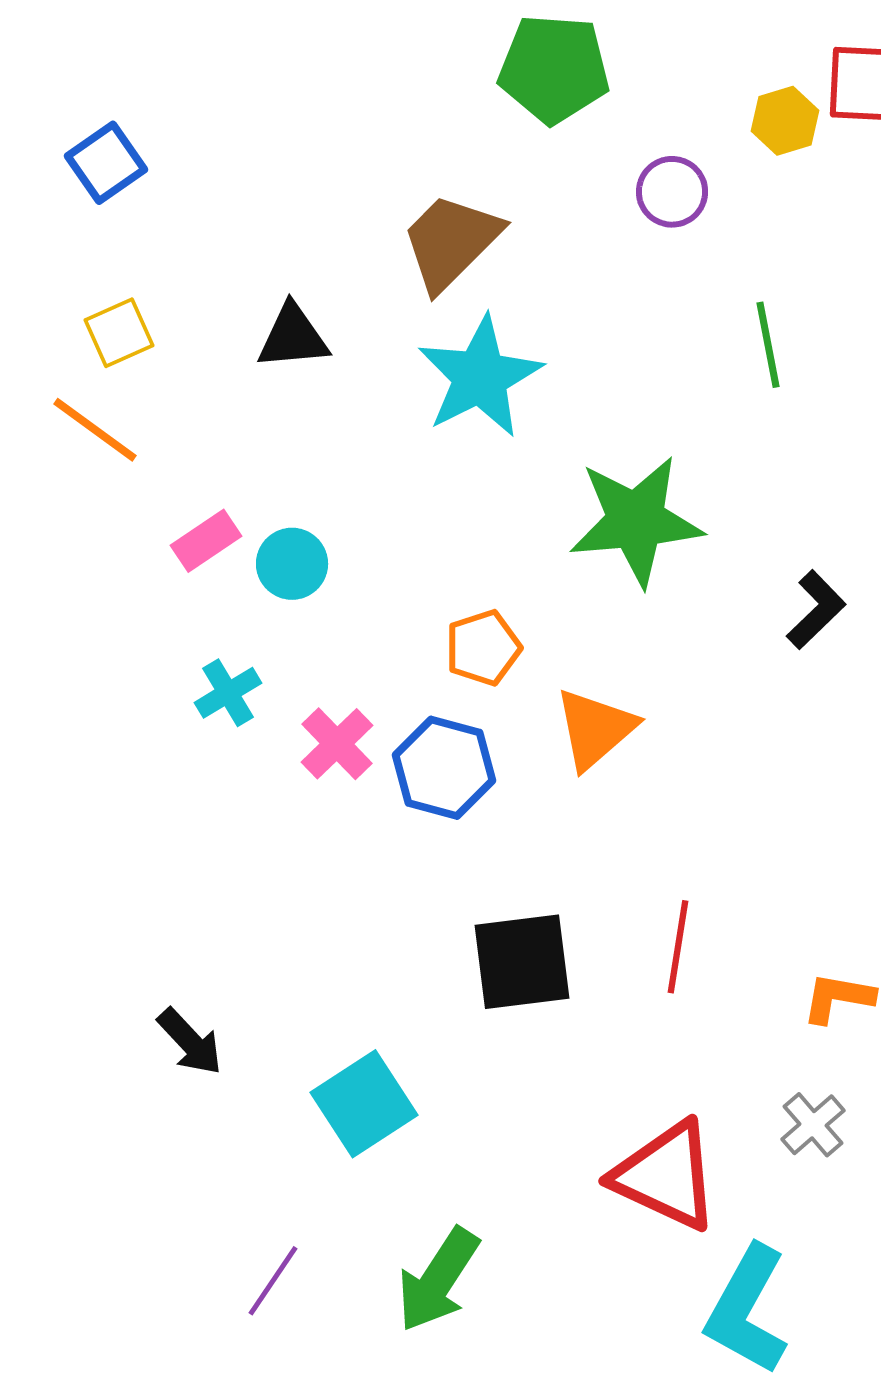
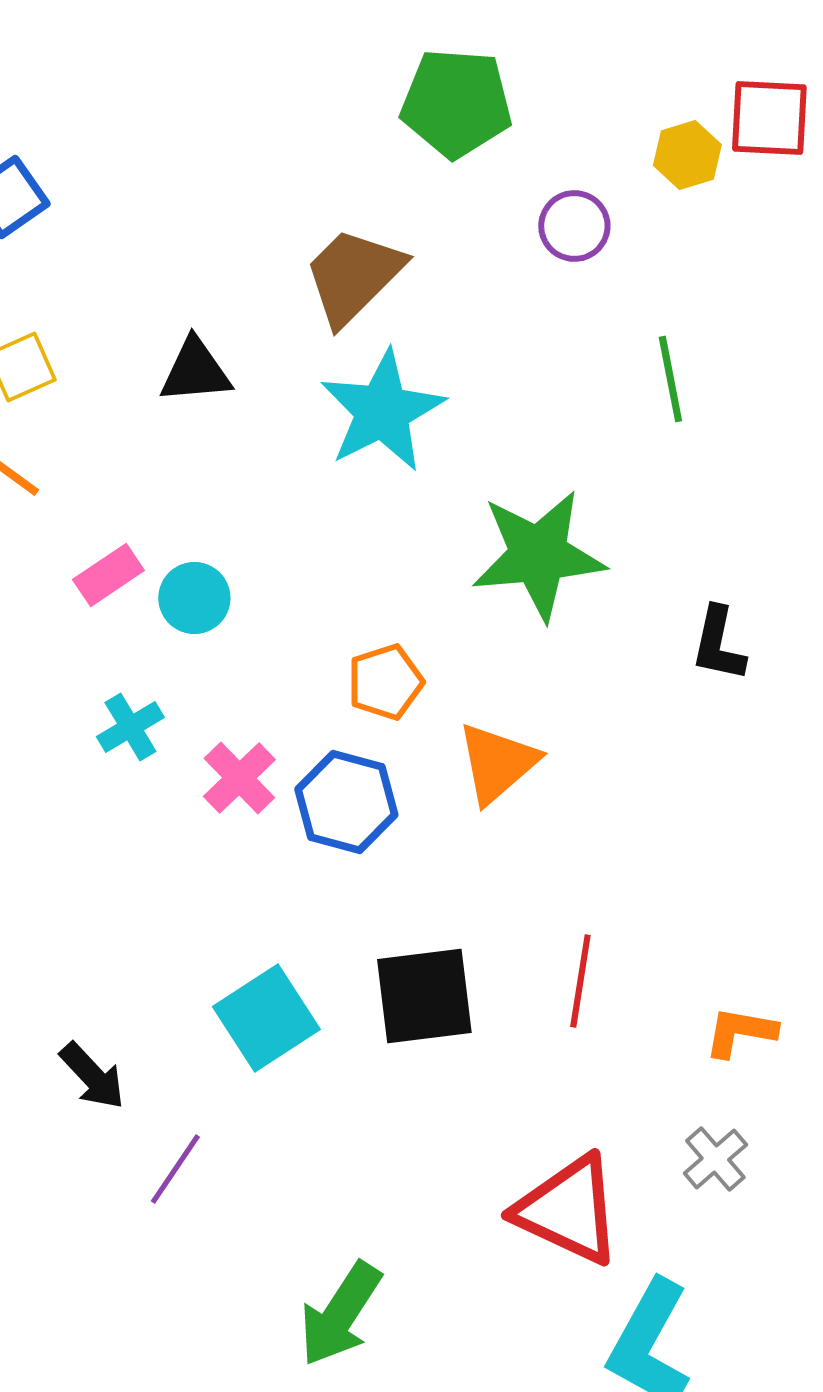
black L-shape: (816, 610) -> (718, 644), turned 146
cyan square: (364, 1104) -> (266, 1018), moved
purple line: (273, 1281) -> (175, 1169), moved

